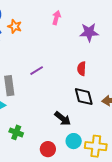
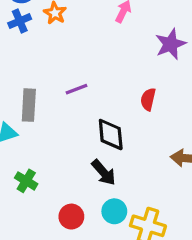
purple star: (89, 32) -> (171, 44), turned -30
black diamond: (84, 97) -> (111, 135), moved

